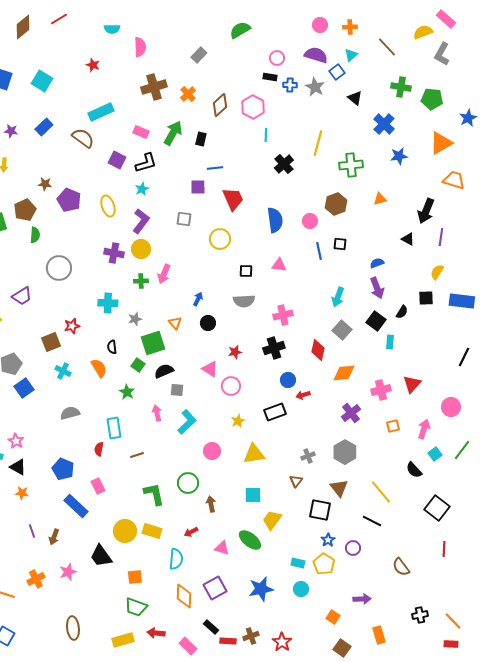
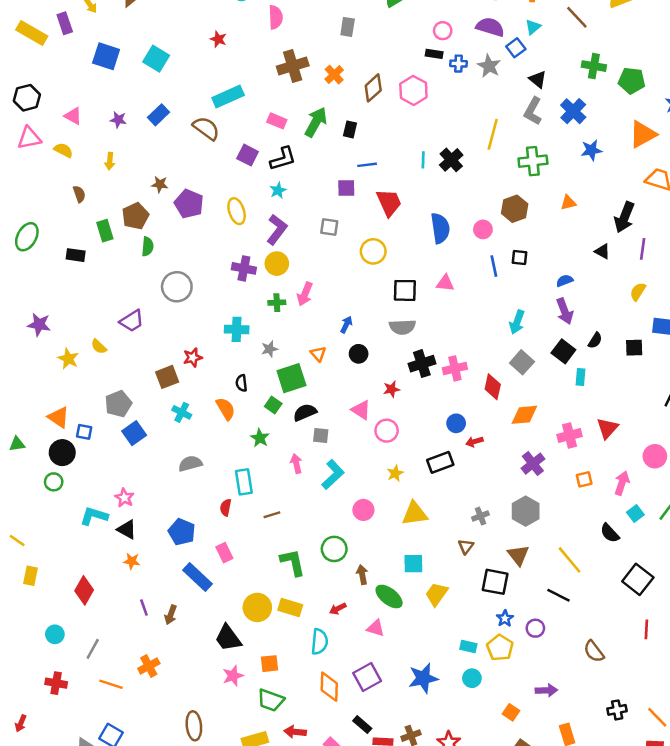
gray L-shape: (442, 54) -> (533, 111), moved
gray rectangle: (199, 55) -> (348, 27), turned -35
cyan line: (266, 135) -> (423, 160), moved
black square: (246, 271) -> (405, 290), size x1.5
black square: (426, 298) -> (634, 348), moved
pink cross: (283, 315) -> (455, 368), moved
black cross: (274, 348) -> (422, 364), moved
green ellipse: (250, 540) -> (389, 596), moved
pink star: (68, 572) -> (233, 676), moved

